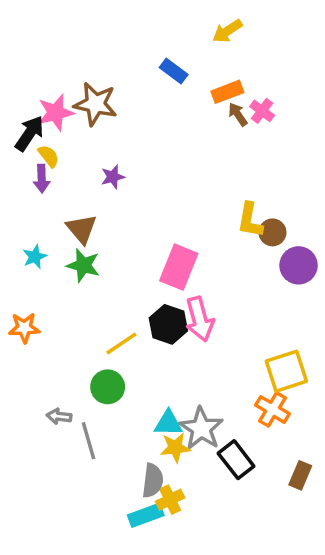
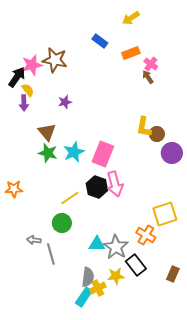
brown arrow: (238, 114) -> (148, 77), moved
cyan star: (35, 257) -> (74, 152), moved, size x1.5
orange cross: (272, 409) -> (146, 235), moved
yellow star: (175, 448) -> (116, 276), moved
cyan rectangle: (146, 515) -> (84, 297), turned -36

